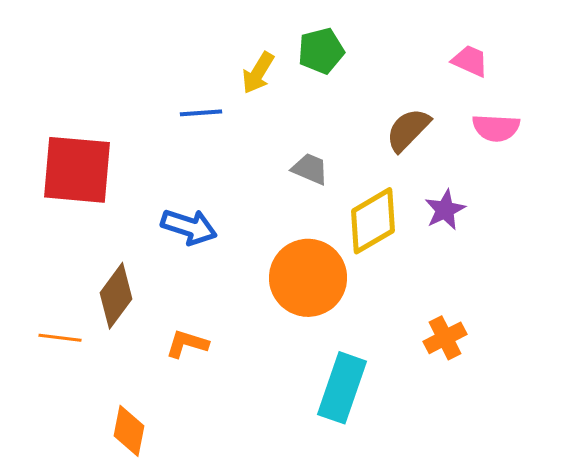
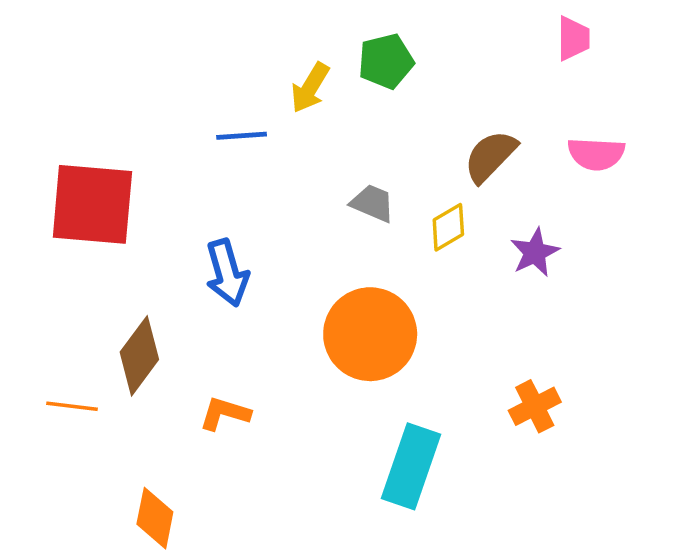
pink trapezoid: (470, 61) -> (573, 38), moved, turned 66
yellow diamond: (373, 221) -> (448, 227), moved, size x0.6
blue arrow: (189, 227) -> (227, 273), turned 56

